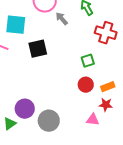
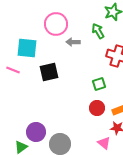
gray arrow: (62, 19) -> (73, 42), turned -48
pink triangle: (93, 120) -> (104, 143), turned 32

